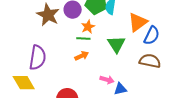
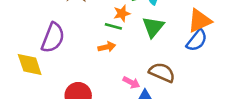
orange triangle: (138, 22) -> (200, 21), moved
green triangle: (116, 44) -> (153, 27), moved
brown semicircle: (150, 61) -> (162, 72), moved

